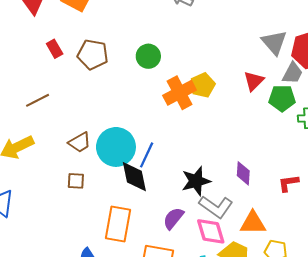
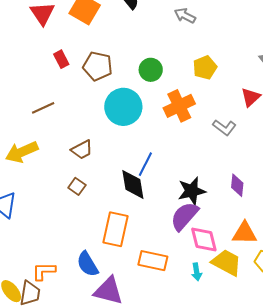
yellow pentagon: (203, 85) -> (205, 67), moved
cyan circle: (116, 147) -> (123, 107), moved
brown square: (76, 181) -> (77, 186), turned 30
gray L-shape: (216, 207) -> (224, 127), moved, size x0.7
purple semicircle: (173, 218) -> (184, 216), moved, size x1.4

